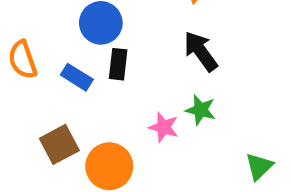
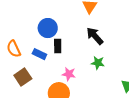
pink star: (164, 127) -> (69, 74), moved
brown square: (59, 144) -> (23, 77), moved

